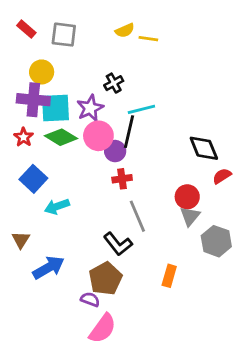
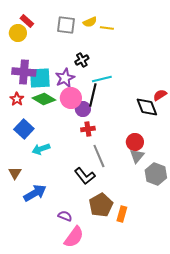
red rectangle: (26, 29) -> (27, 21), moved
gray square: (64, 35) -> (66, 25), moved
yellow circle: (42, 72) -> (18, 33), moved
red semicircle: (222, 176) -> (160, 95), moved
orange rectangle: (169, 276) -> (122, 214), moved
brown pentagon: (105, 279) -> (101, 205), moved

